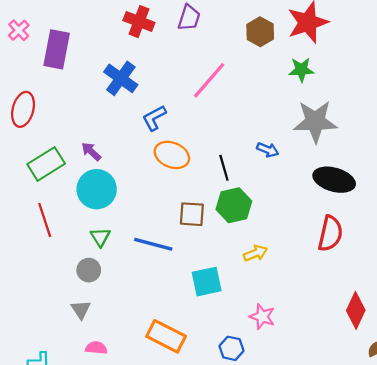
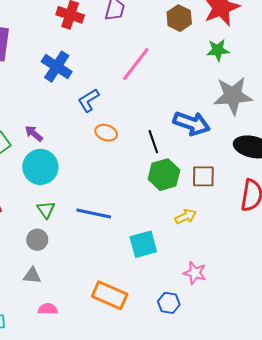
blue arrow: (268, 150) -> (192, 123), size x1.8
orange ellipse: (172, 155) -> (106, 133), size x0.7
brown square: (192, 214) -> (203, 176), moved
gray triangle: (81, 310) -> (32, 275), turned -48

